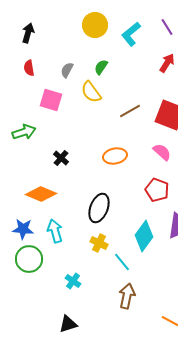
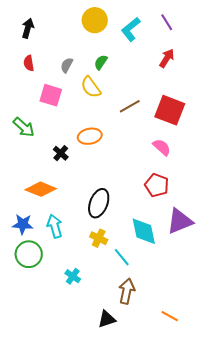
green arrow: (24, 132) -> (24, 127), turned 60
orange ellipse: (115, 156) -> (90, 136), moved
cyan diamond: (144, 236) -> (144, 231), turned -48
black triangle: (68, 324) -> (107, 319), moved

